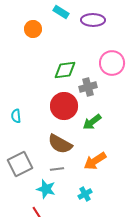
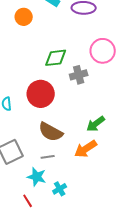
red circle: (64, 106) -> (41, 94), moved
green arrow: (92, 122) -> (96, 124), moved
cyan cross: (85, 194) -> (60, 189), moved

